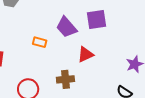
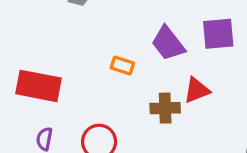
brown cross: (65, 79) -> (165, 108), moved

